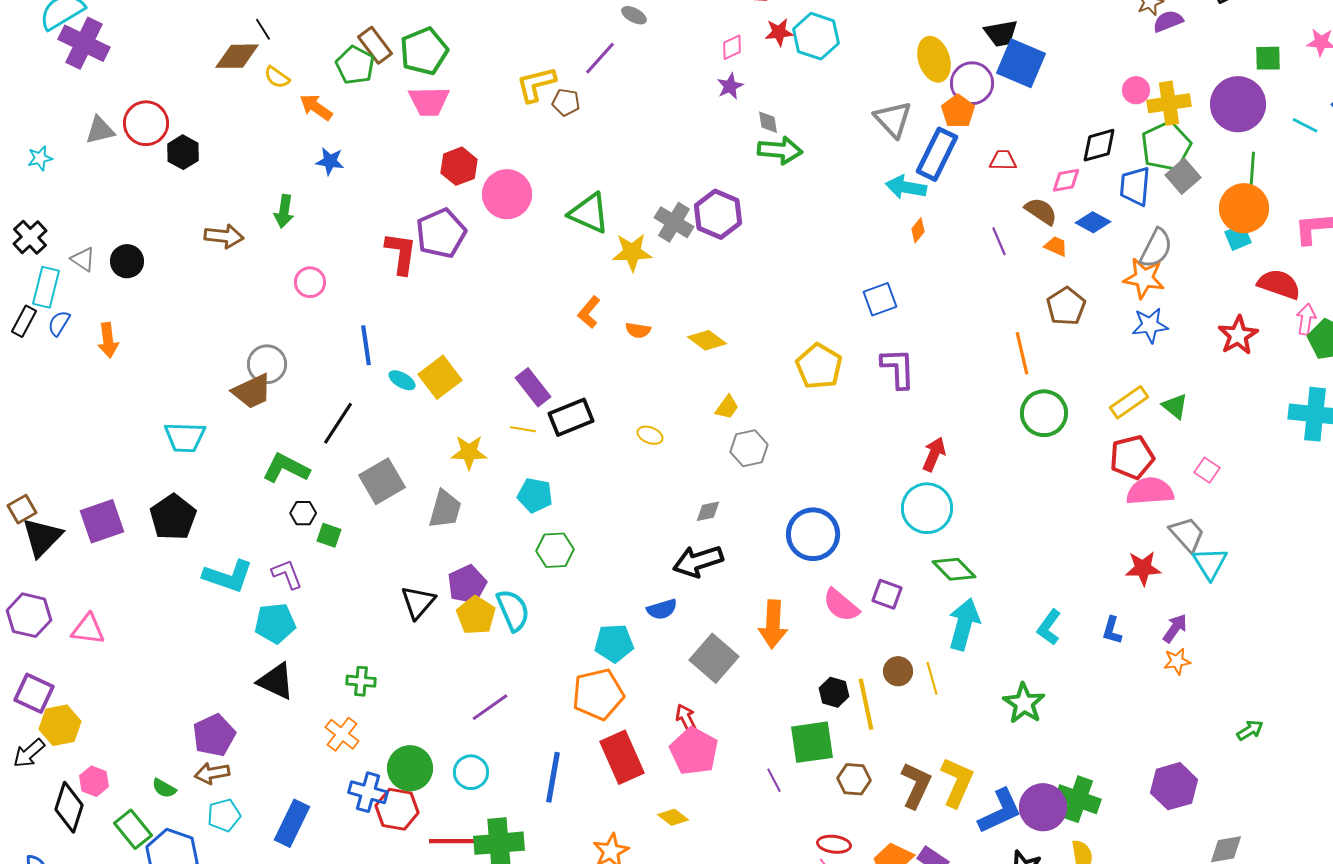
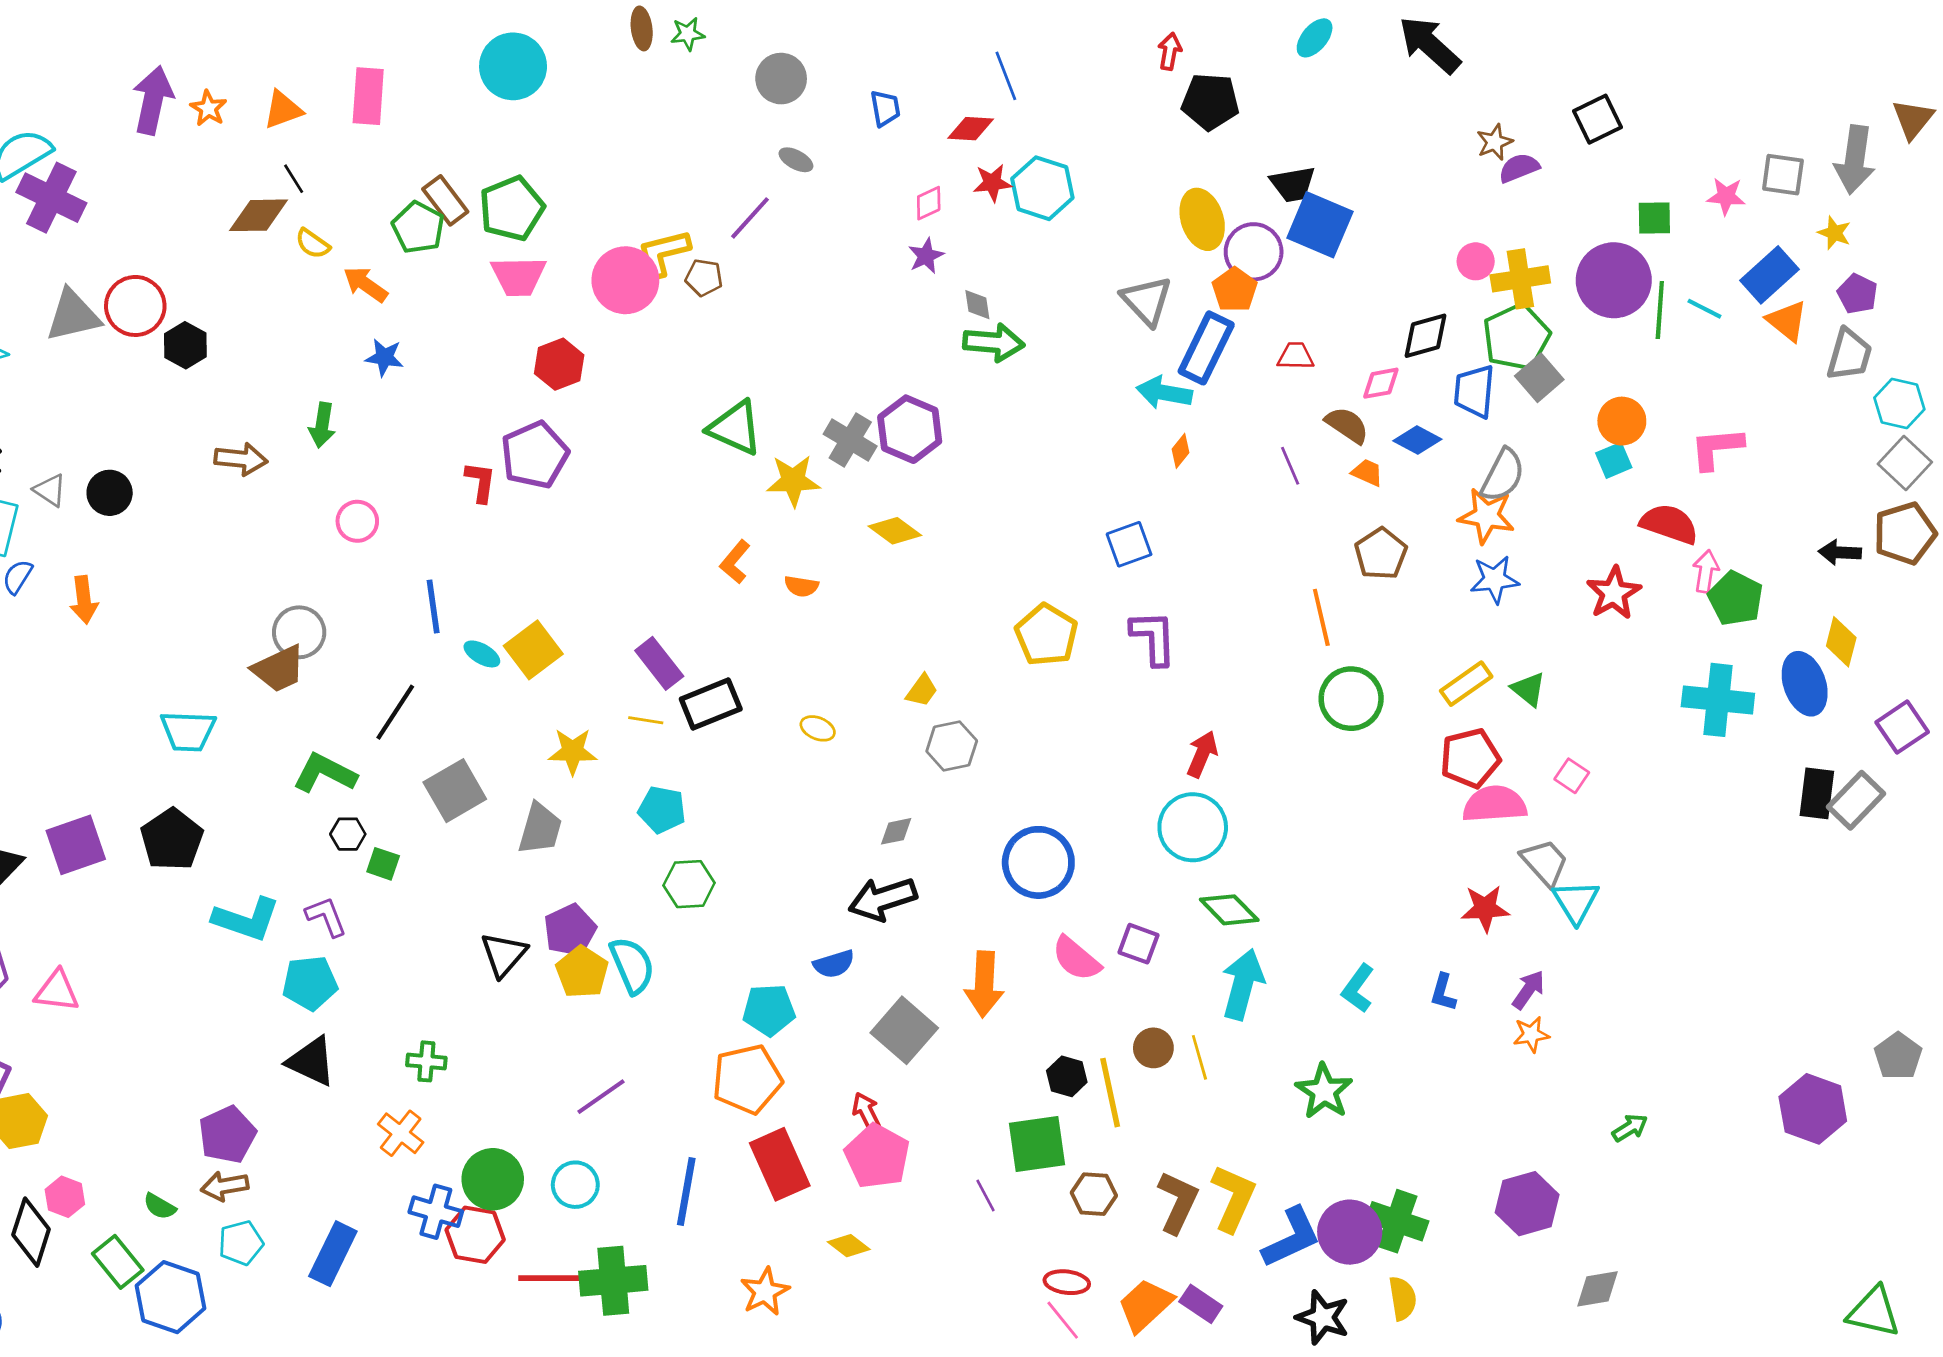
gray triangle: (100, 130) -> (73, 315), size x1.4
green line: (1252, 173) -> (1660, 310), moved
pink circle: (507, 194) -> (625, 280), moved
orange circle: (1244, 208) -> (1622, 421), size x0.7
red L-shape: (401, 253) -> (481, 482), size x0.7
yellow diamond: (707, 340) -> (895, 531), moved

